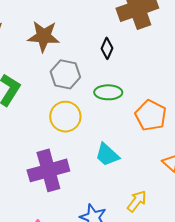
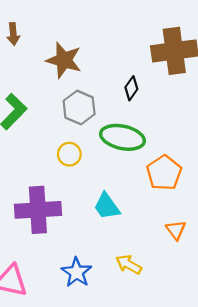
green ellipse: (108, 92) -> (122, 137), size x1.4
yellow circle: (65, 117) -> (69, 154), size x0.7
yellow arrow: (137, 201) -> (129, 265), turned -110

